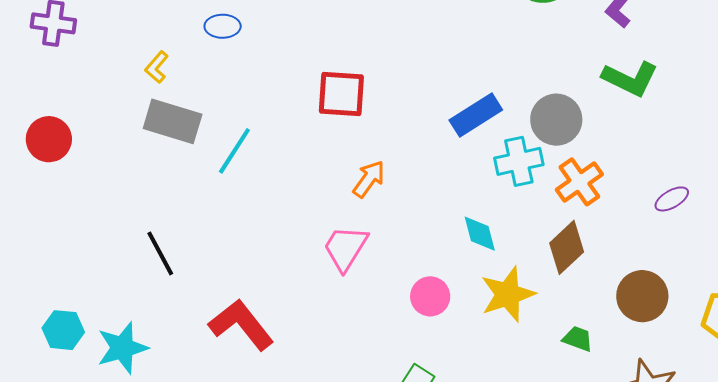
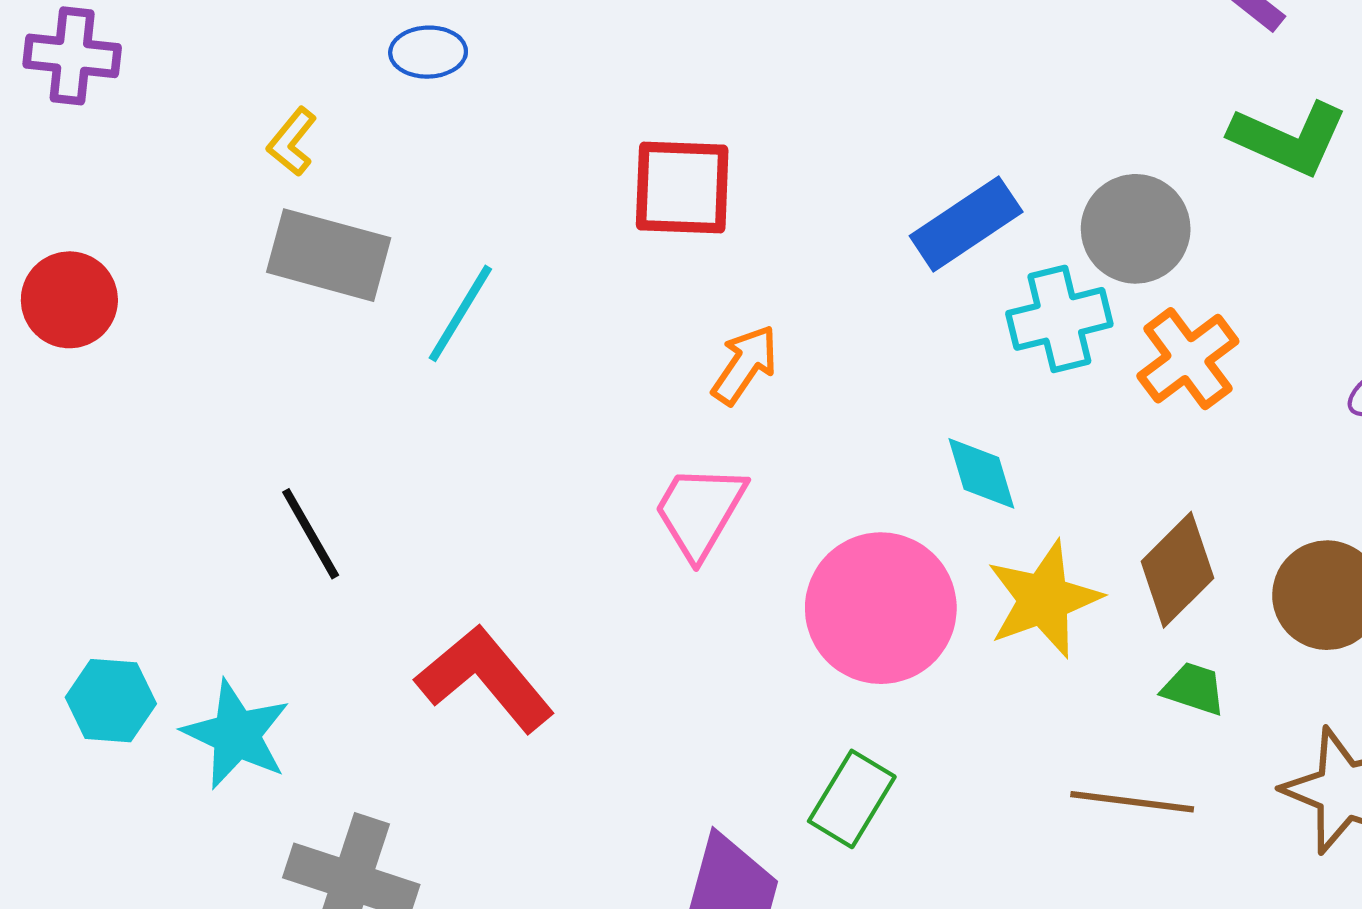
brown diamond: (567, 247) -> (1177, 570), moved
pink circle: (430, 296) -> (881, 608), size x1.8
cyan star: (122, 348) -> (236, 734), turned -30

